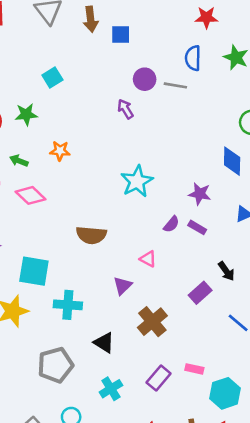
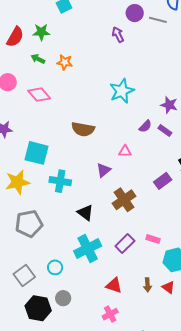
green arrow: (19, 161) -> (38, 59), moved
pink triangle: (148, 259) -> (125, 151), turned -32
gray pentagon: (55, 365) -> (29, 224), moved
cyan cross: (111, 389) -> (88, 249), size x1.5

